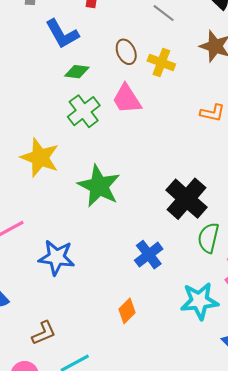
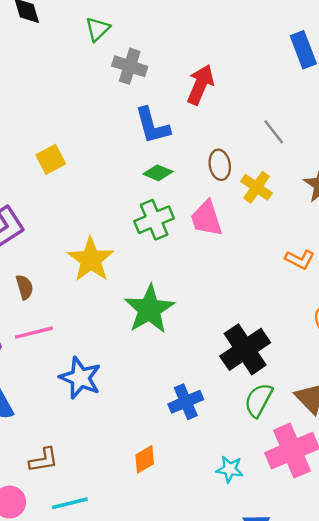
cyan star: (199, 301) -> (230, 469), size x0.6

